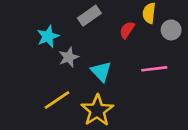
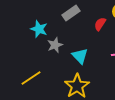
cyan star: (48, 36) -> (39, 29), turned -30
yellow line: (57, 100) -> (31, 78), moved

